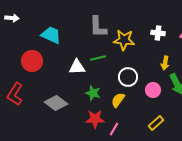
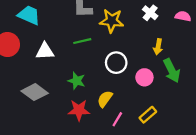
white cross: (158, 33) -> (150, 13), turned 32
white triangle: (77, 67) -> (45, 51), moved
yellow semicircle: (118, 100) -> (105, 99), moved
pink line: (114, 129) -> (117, 119), moved

